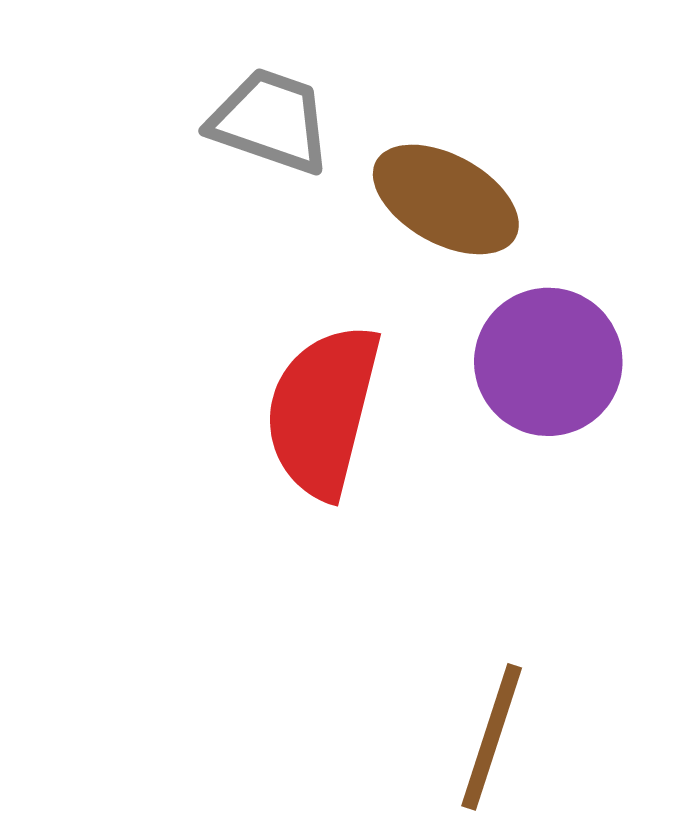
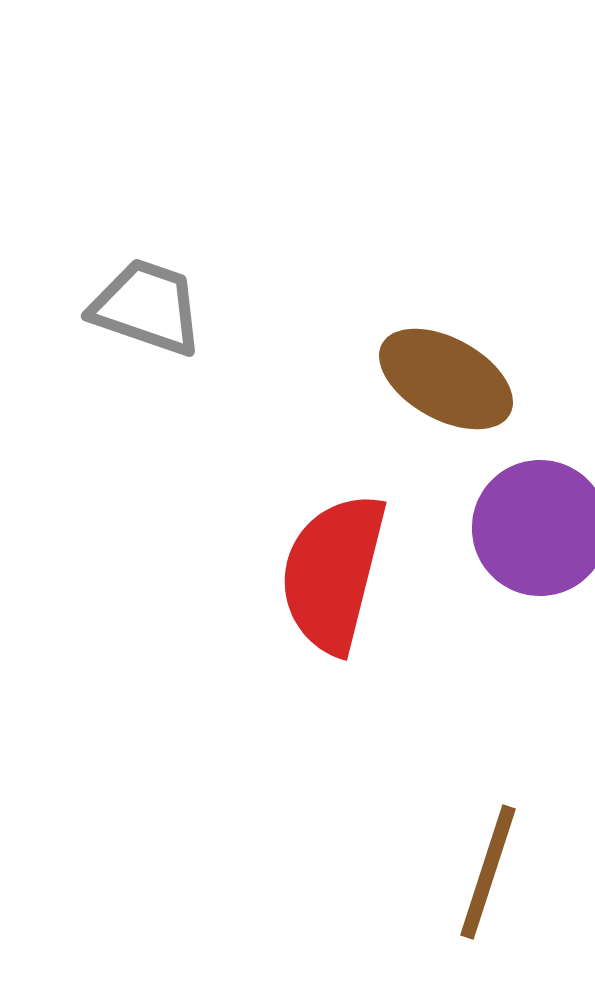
gray trapezoid: (270, 121) -> (147, 307), moved

